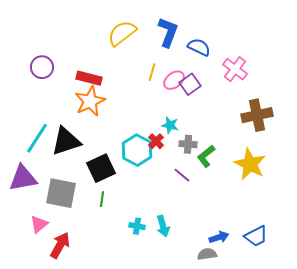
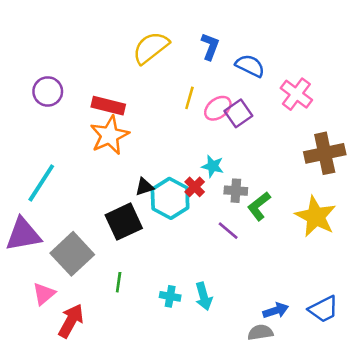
blue L-shape: (168, 32) -> (210, 46), size x0.7
black triangle: (66, 141) -> (144, 187), moved, size x0.5
gray square: (61, 193) -> (72, 254), turned 36
green line: (102, 199) -> (119, 282), moved

